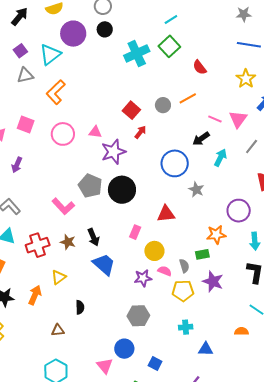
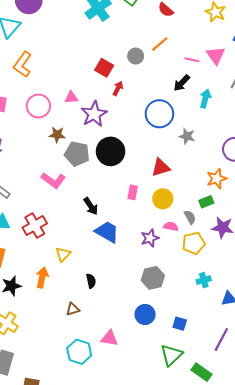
brown star: (68, 242) -> (57, 135), moved
yellow circle: (154, 251) -> (163, 199), moved
pink triangle: (105, 366) -> (109, 338), moved, turned -30

